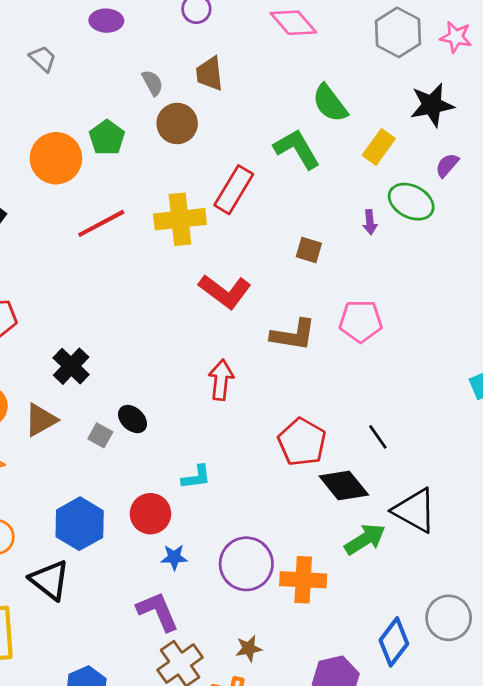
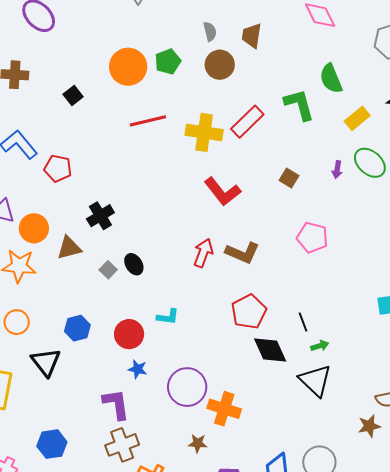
brown L-shape: (293, 335) -> (242, 253), moved
blue hexagon: (80, 524) -> (77, 328), size x0.7
green arrow: (365, 539) -> (320, 346), moved, size x0.6
brown star: (249, 648) -> (198, 443), moved

